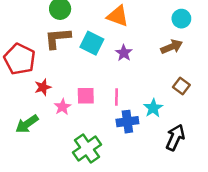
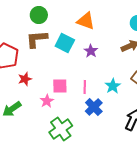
pink star: (63, 107) -> (47, 101), moved
cyan star: (153, 108) -> (113, 86), moved
blue cross: (127, 122) -> (94, 107), turned -36

